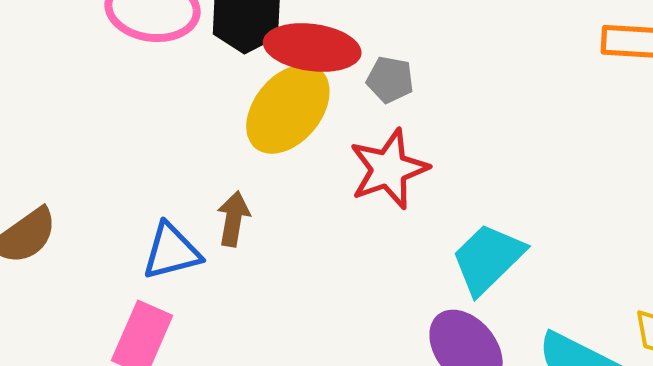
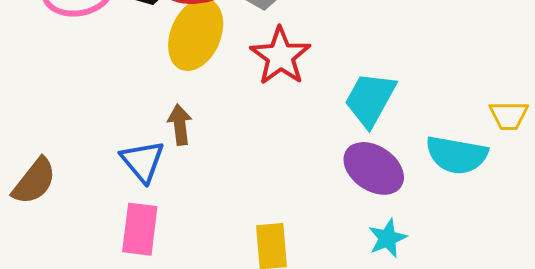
blue triangle: (171, 251) -> (143, 161), turned -39

